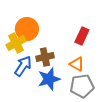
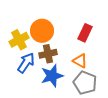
orange circle: (27, 29) -> (42, 31), moved
gray pentagon: (82, 86) -> (85, 83), turned 30

